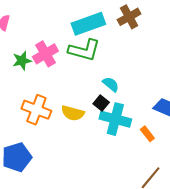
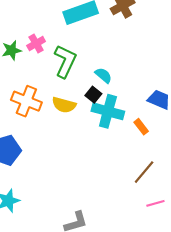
green L-shape: (84, 50) -> (65, 61), moved, turned -80
pink cross: (45, 54) -> (36, 44), size x0.7

